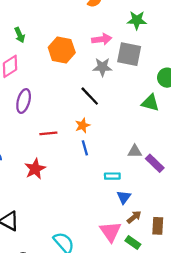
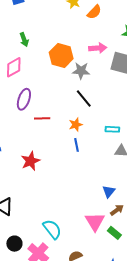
gray star: (102, 67) -> (81, 71), moved
red line: (48, 133) -> (42, 118), moved
cyan rectangle: (112, 176) -> (112, 129), moved

